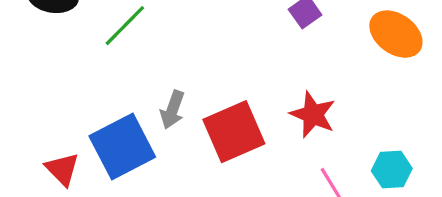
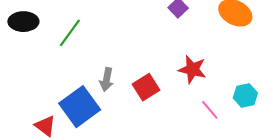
red square: (234, 132) -> (146, 87), size x0.7

